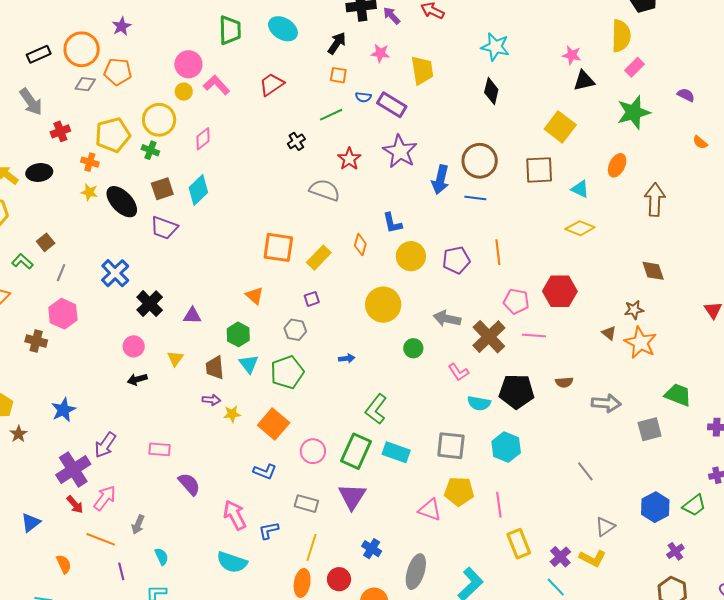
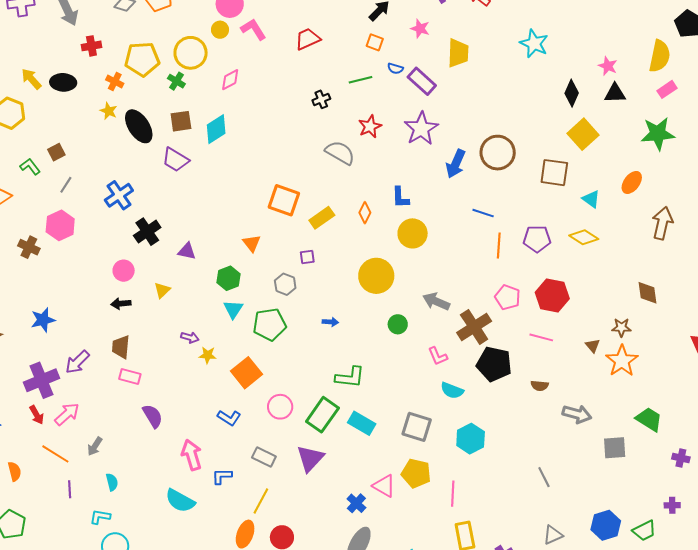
black diamond: (491, 91) -> (572, 93), moved
blue line: (475, 198) -> (483, 213), moved
purple pentagon: (456, 260) -> (537, 239), moved
pink line: (534, 336) -> (541, 337), moved
brown trapezoid: (215, 368) -> (121, 347), moved
black pentagon: (517, 391) -> (494, 364), moved
green L-shape: (376, 409) -> (350, 377), turned -132
blue cross: (372, 549) -> (356, 503), moved

